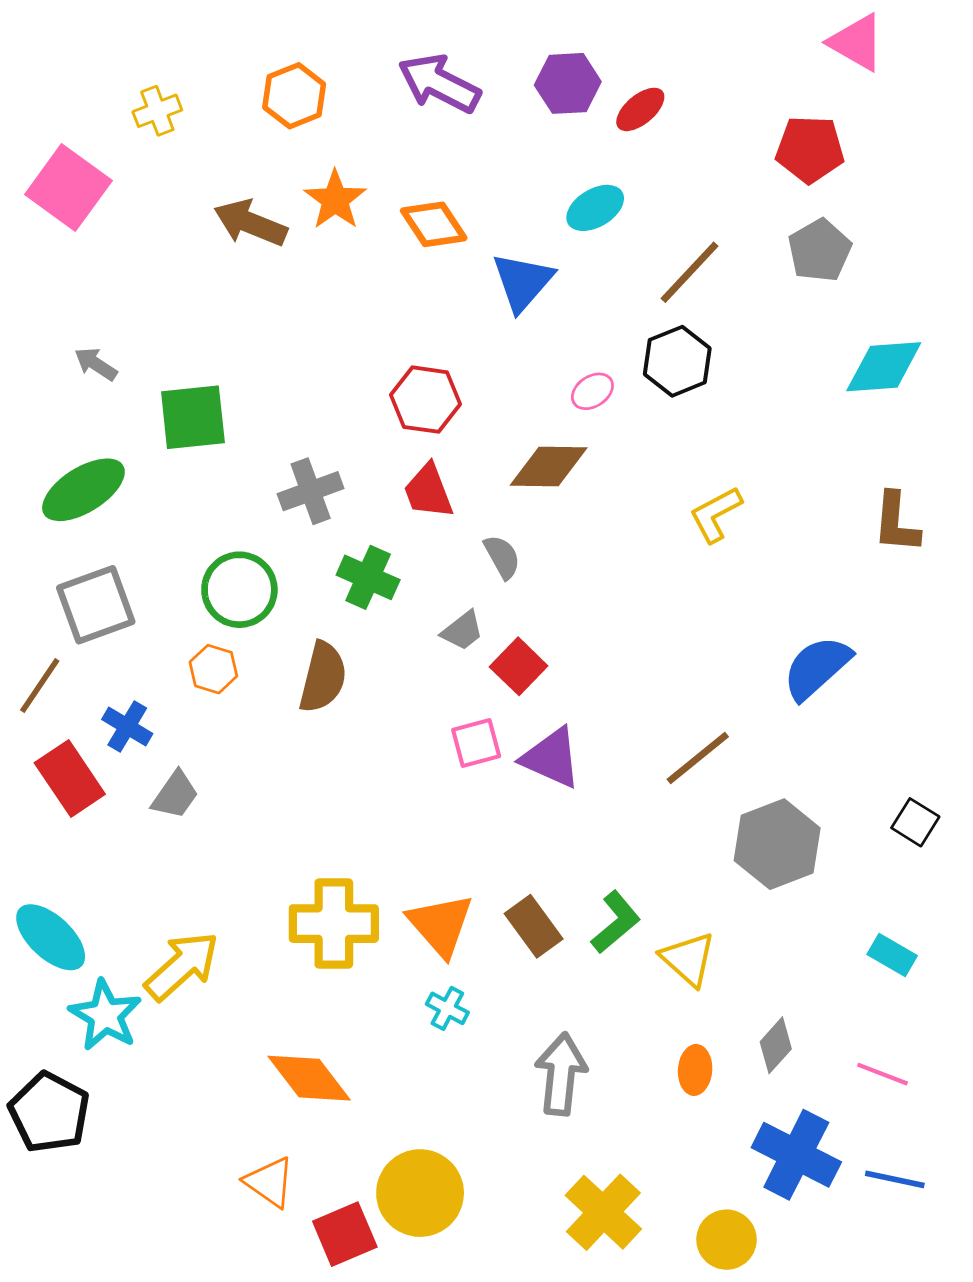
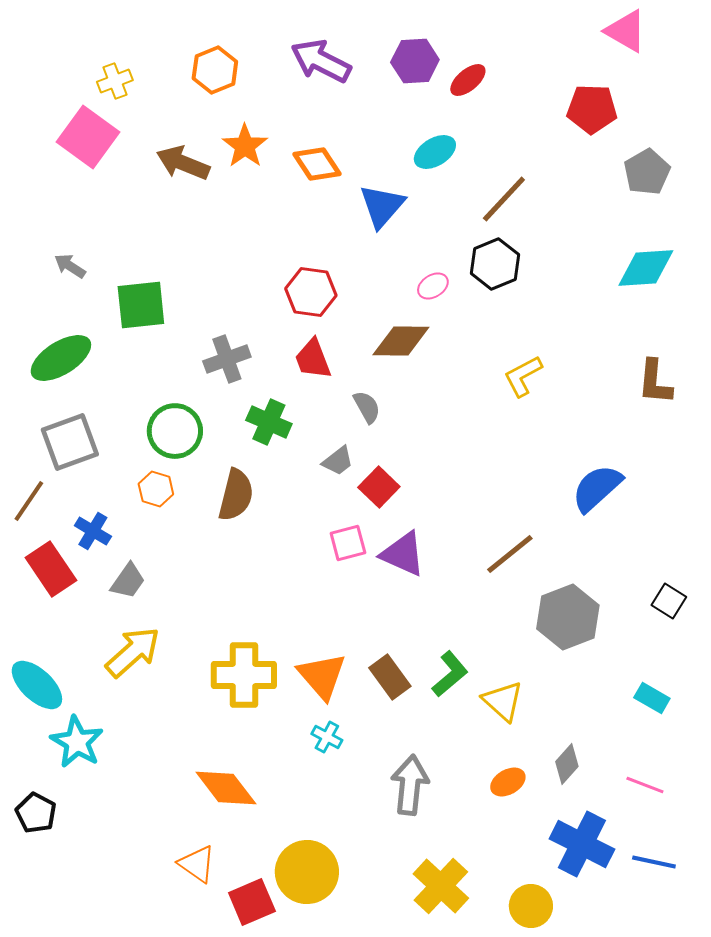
pink square: (68, 187) -> (88, 137), moved
gray pentagon: (820, 250) -> (647, 172), moved
yellow arrow: (182, 966) -> (133, 652), moved
orange ellipse: (695, 1070) -> (508, 782), turned 56
black pentagon: (49, 1112) -> (36, 813), size x0.7

